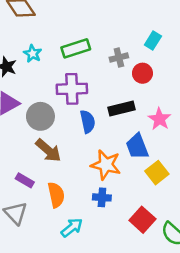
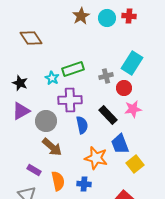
cyan rectangle: (153, 40) -> (132, 63), size x1.6
cyan star: (33, 54) -> (52, 78), moved
black rectangle: (122, 109) -> (108, 115), turned 60
pink star: (159, 119) -> (133, 109), moved, turned 30
blue cross: (102, 197) -> (84, 184), moved

